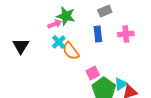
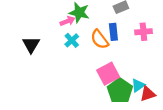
orange semicircle: (71, 51) -> (100, 39), moved
pink square: (93, 73) -> (108, 74), size x1.5

